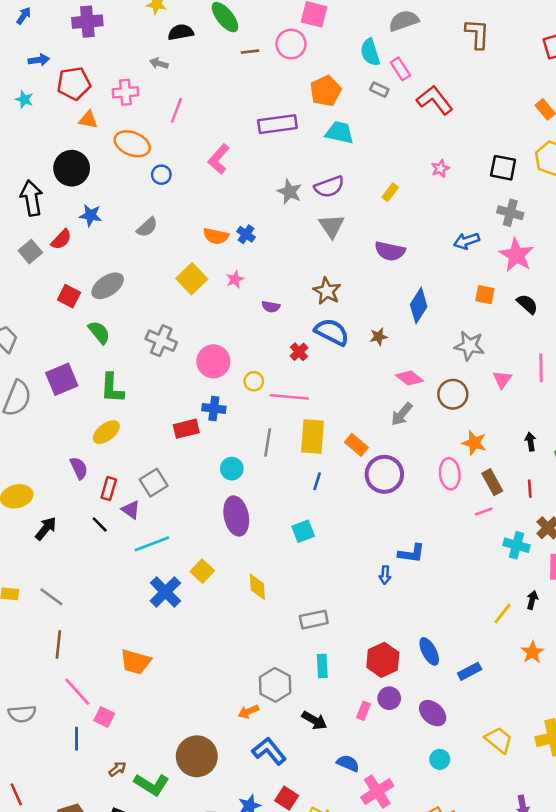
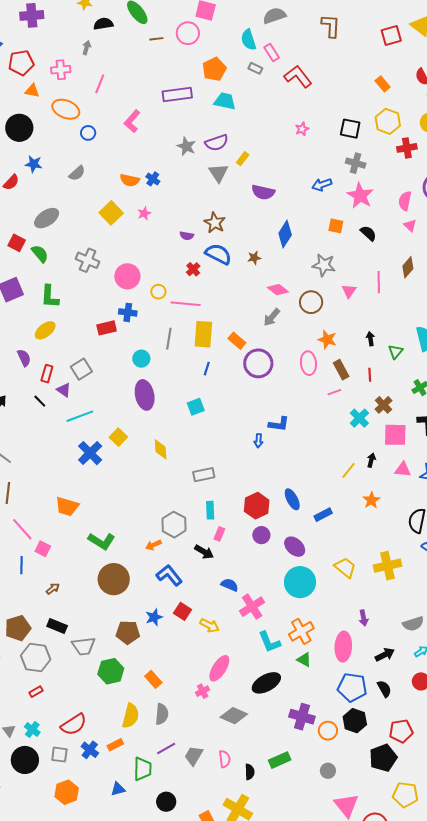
gray arrow: (159, 63) -> (86, 48), turned 88
yellow rectangle: (390, 192) -> (243, 159), moved
red square: (69, 296) -> (17, 243), moved
purple semicircle: (271, 307) -> (187, 236), moved
cyan cross: (517, 545) -> (359, 418), turned 30
pink rectangle: (363, 711) -> (219, 534), moved
cyan circle: (440, 759) -> (300, 582), size x2.0
green L-shape: (152, 784) -> (102, 541), moved

